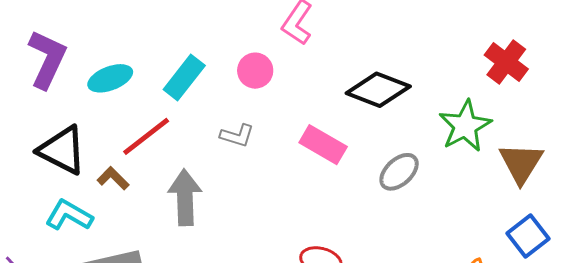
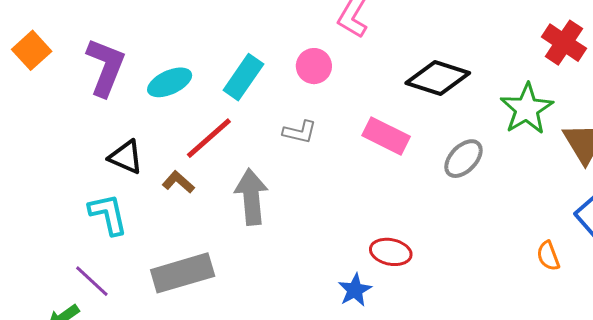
black triangle: (62, 150) -> (126, 157), size x0.7
cyan L-shape: (69, 215) -> (108, 214), moved, turned 51

